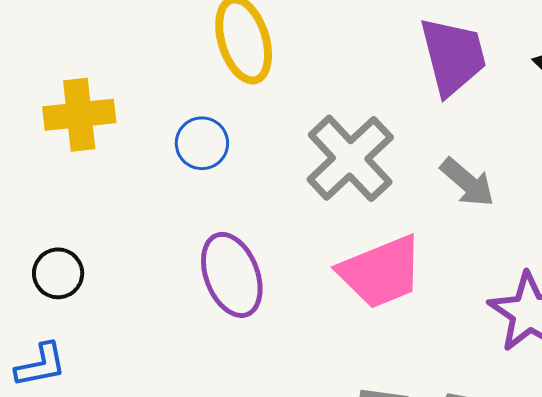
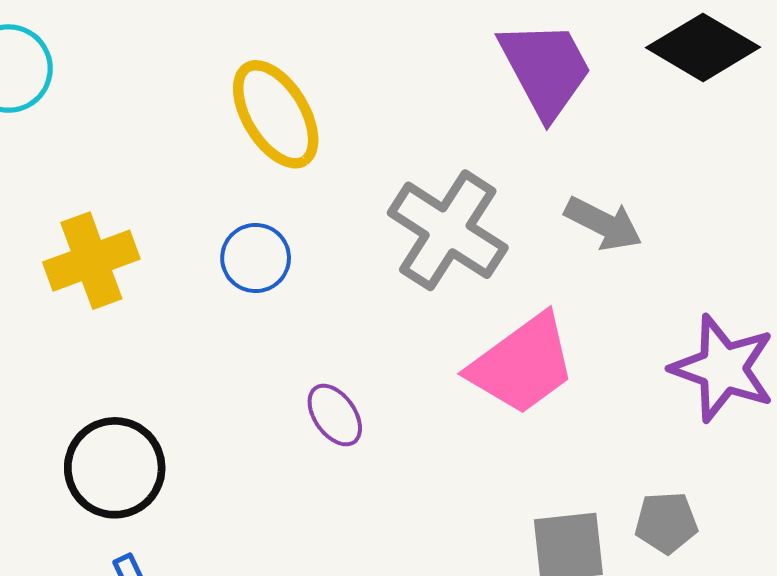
black circle: (58, 273) -> (115, 468), size x1.5
purple ellipse: (232, 275) -> (335, 415), size x0.6

